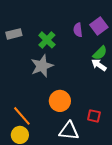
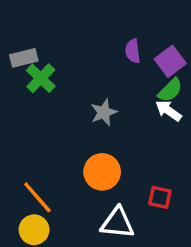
purple square: (99, 26) -> (170, 61), moved
green cross: (47, 40) -> (41, 78), moved
gray star: (42, 66) -> (104, 112), moved, size x0.7

